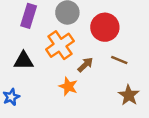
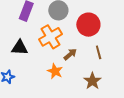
brown line: (119, 60) -> (99, 52), turned 48
brown star: (129, 95) -> (92, 81), moved

